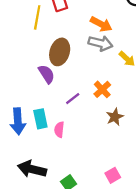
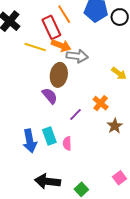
yellow line: (37, 17) -> (35, 47), turned -75
orange arrow: (101, 24) -> (61, 46), moved
gray arrow: (100, 43) -> (77, 56), moved

